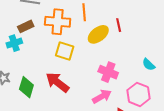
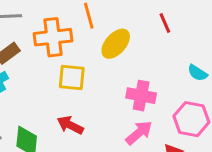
red line: (119, 25) -> (165, 23), moved
red arrow: (57, 82) -> (70, 125), size x0.7

